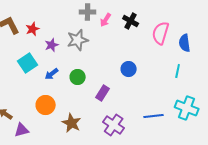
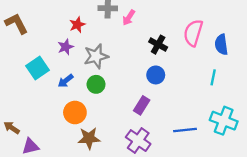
black cross: (131, 21) -> (158, 45), moved
red star: (33, 29) -> (77, 25), moved
gray star: (78, 40) -> (96, 56), moved
purple rectangle: (103, 93) -> (142, 105), moved
orange circle: (46, 105) -> (75, 112), moved
brown star: (72, 123) -> (89, 138), turned -30

